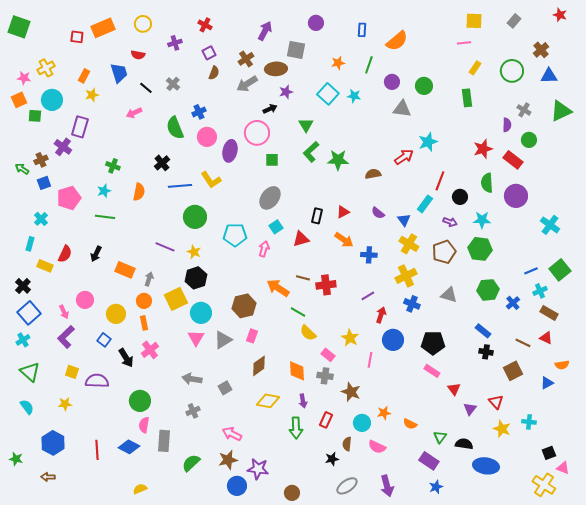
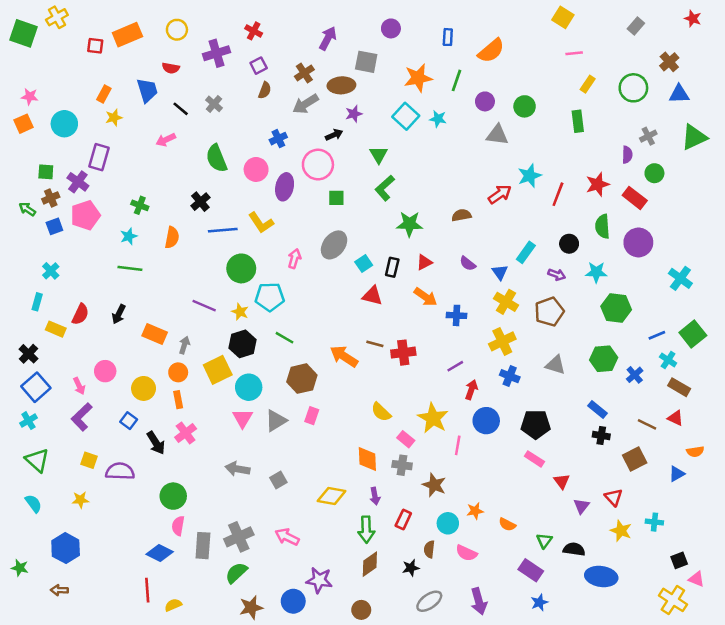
yellow square: (474, 21) -> (563, 17), moved, turned 30
purple cross: (175, 43) -> (216, 53), size x1.5
orange star: (338, 63) -> (418, 78), size x1.6
yellow cross: (46, 68) -> (57, 17), moved
gray cross: (524, 110) -> (648, 136), turned 32
blue cross: (199, 112) -> (278, 139), moved
green square: (35, 116) -> (46, 172), moved
green star: (338, 160) -> (409, 224), moved
red line: (440, 181) -> (558, 194), moved
pink pentagon: (69, 198) -> (85, 215), moved
cyan square: (276, 227) -> (364, 263), moved
cyan pentagon: (235, 235) -> (270, 297), moved
red triangle: (301, 239) -> (372, 296), turned 30
pink arrow: (264, 249) -> (294, 259), moved
green hexagon: (480, 249) -> (616, 308), moved
cyan cross: (540, 291) -> (668, 360), turned -32
green line: (298, 312) -> (285, 338), moved
yellow star: (350, 338) -> (433, 418), size x1.4
brown diamond: (259, 366) -> (370, 564), moved
gray cross: (193, 411) -> (239, 537), moved, size x1.6
red line: (97, 450) -> (147, 590), moved
brown star: (228, 460) -> (251, 607), moved

